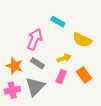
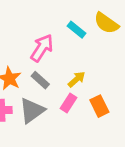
yellow semicircle: (82, 40) -> (106, 23), moved
yellow arrow: (64, 58) -> (77, 79), turned -32

